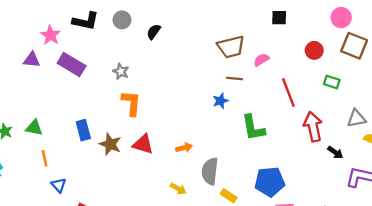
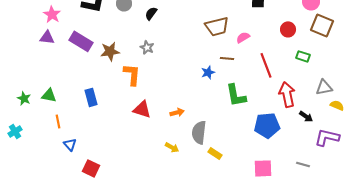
pink star: (50, 35) -> (52, 14), moved
gray star: (121, 72) -> (147, 47), moved
brown line: (234, 79) -> (227, 58), moved
brown star: (110, 144) -> (110, 51), moved, turned -30
blue pentagon: (270, 182) -> (267, 125), moved

